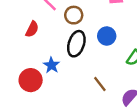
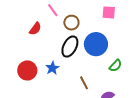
blue circle: (107, 36) -> (96, 44), size x1.5
blue star: (51, 65) -> (52, 68), moved

